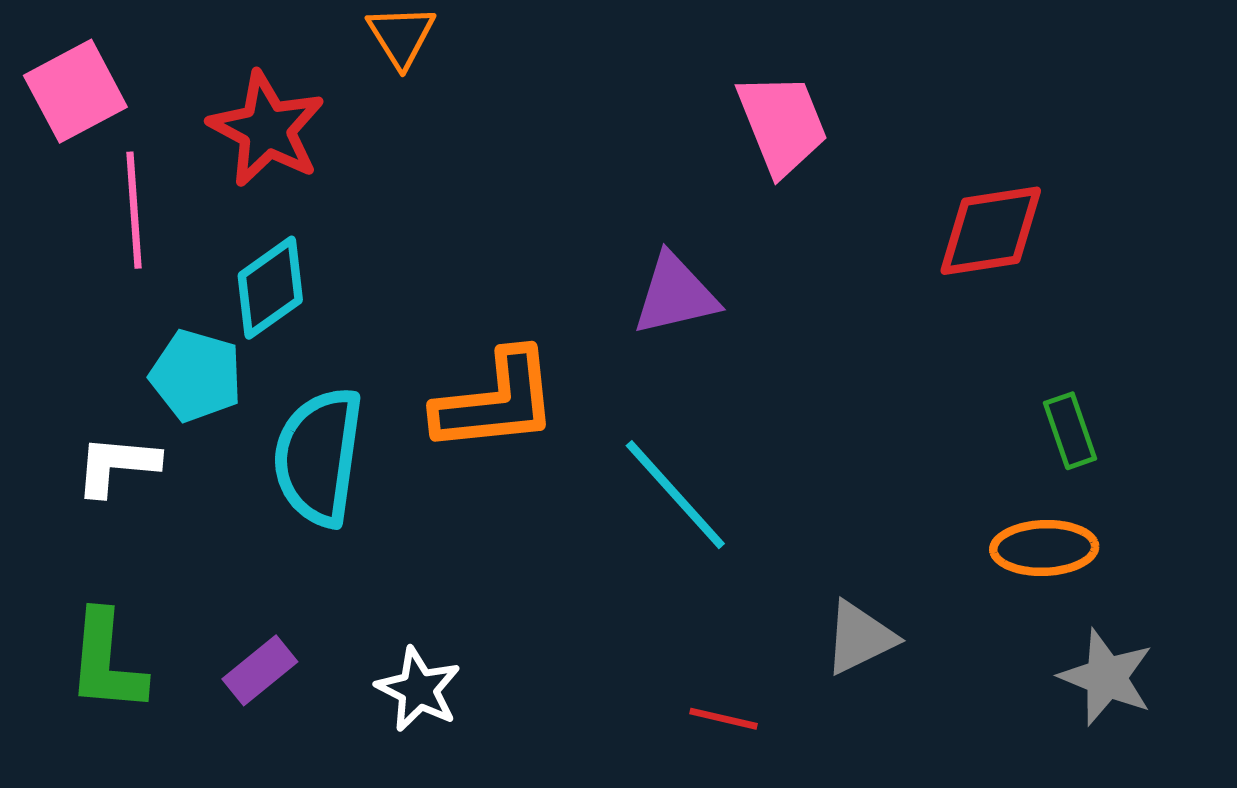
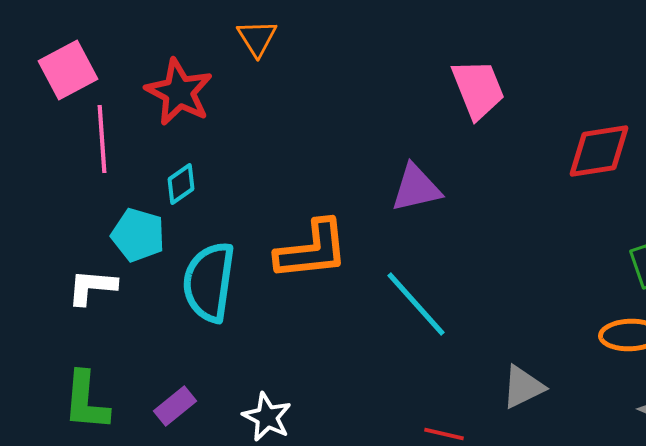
cyan diamond: (270, 288) -> (181, 184), size x0.7

